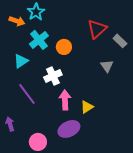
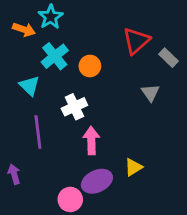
cyan triangle: (21, 61) -> (30, 86), turned -42
purple line: (27, 94) -> (38, 132), turned 30
yellow triangle: (87, 107) -> (133, 167), moved
pink circle: (38, 142) -> (70, 199), moved

